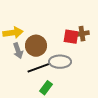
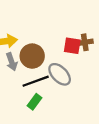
gray ellipse: (60, 62) -> (60, 74), turned 45
green rectangle: (46, 88) -> (34, 102), moved

